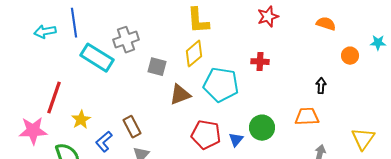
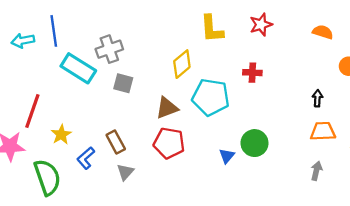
yellow L-shape: (198, 21) -> (212, 29), moved
gray square: (157, 67) -> (123, 83), moved
orange trapezoid: (307, 117) -> (323, 131), moved
red pentagon: (206, 135) -> (169, 143), moved

